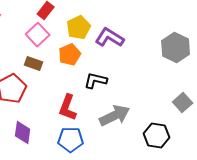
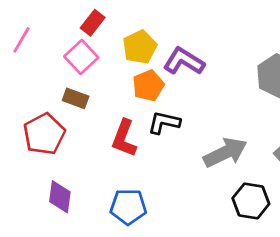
orange pentagon: (70, 55) -> (148, 86), moved
red L-shape: (68, 108) -> (124, 138), moved
gray arrow: (115, 116) -> (225, 153), moved

